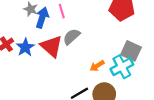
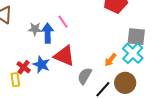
gray semicircle: (72, 37) -> (85, 76), moved

